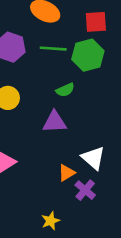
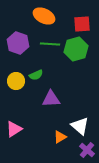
green semicircle: (65, 90) -> (36, 75), moved
purple cross: (85, 190) -> (87, 150), moved

